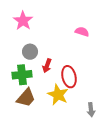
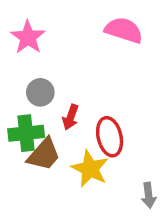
pink semicircle: (82, 32) -> (124, 30), moved, size x1.5
brown trapezoid: (26, 98) -> (44, 154), moved

